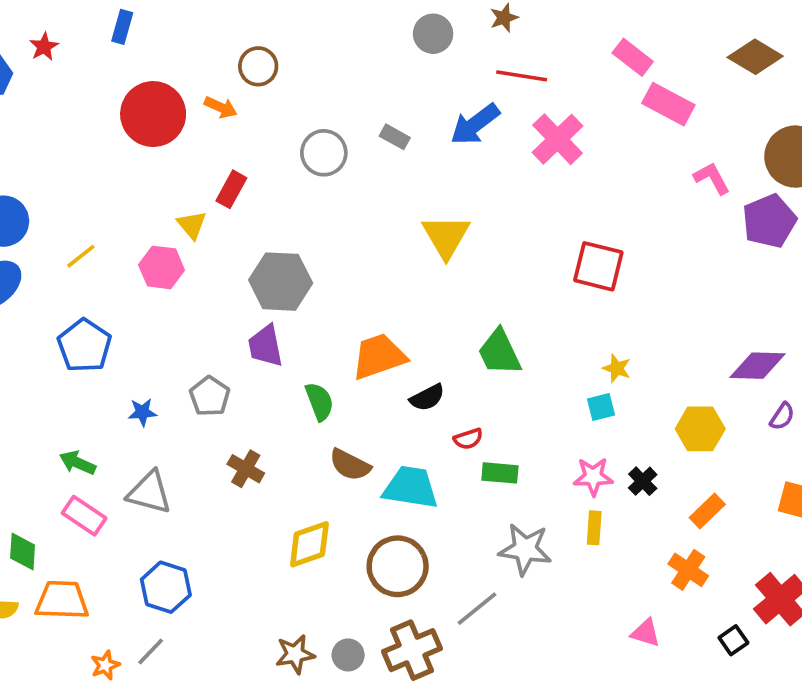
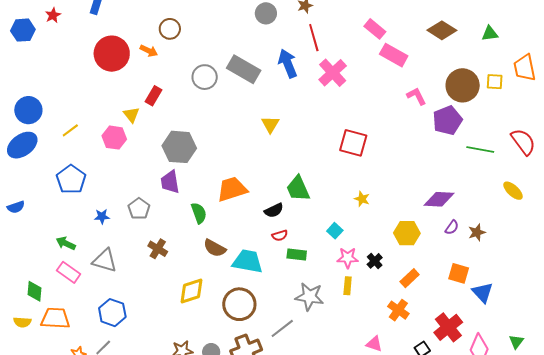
red line: (522, 76) -> (314, 38), turned 64
blue arrow: (475, 124) -> (288, 63), turned 104
gray rectangle: (395, 137) -> (244, 69), size x2.0
yellow triangle: (446, 236) -> (270, 124), size x0.7
black semicircle: (427, 398) -> (274, 210), moved
cyan square: (601, 407) -> (335, 231), moved, turned -35

